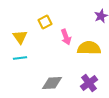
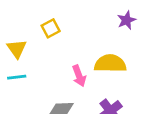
pink arrow: (66, 37) -> (79, 76), moved

